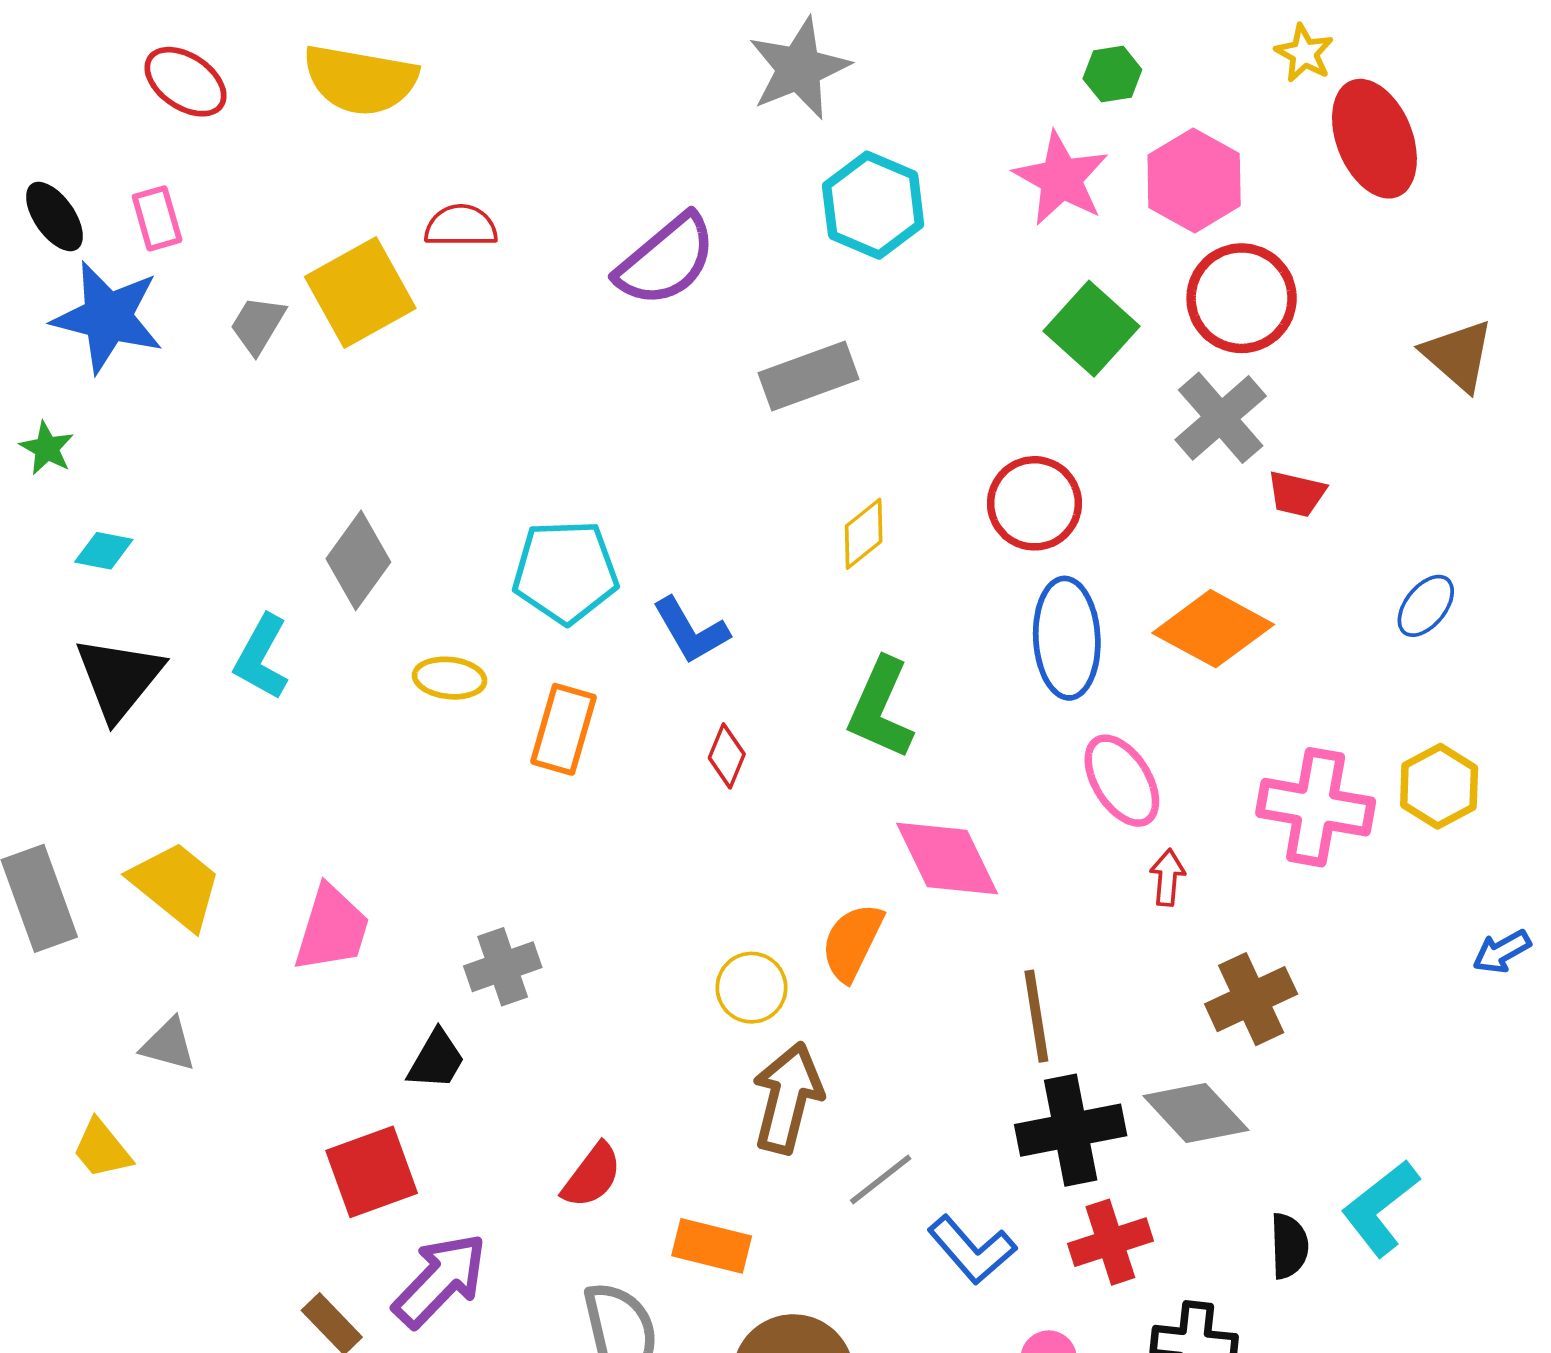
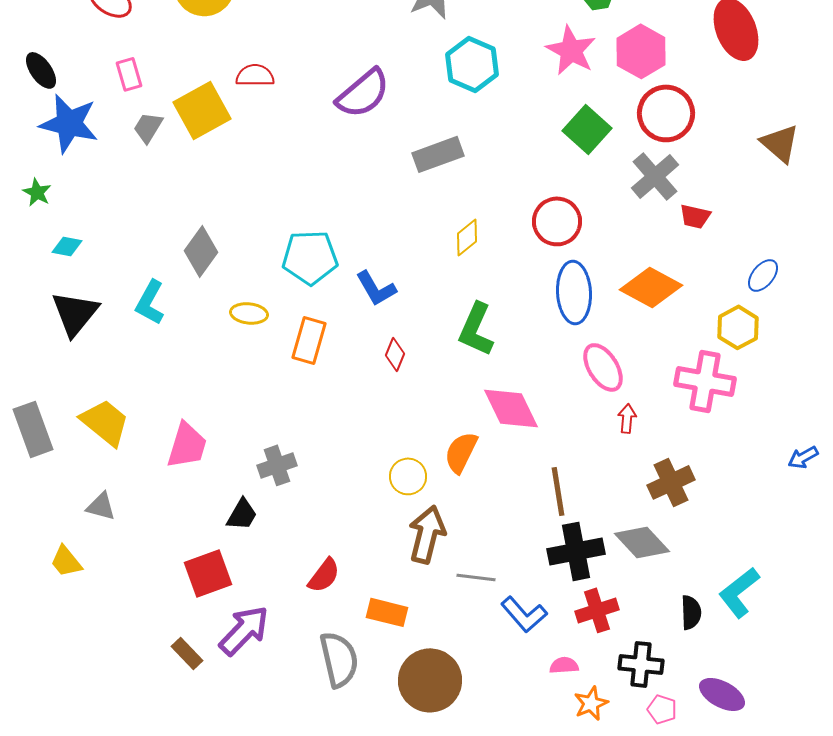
pink rectangle: (157, 218) -> (129, 74), moved
yellow hexagon: (1439, 786) -> (738, 327), moved
gray line: (881, 1179) -> (476, 577), turned 45

